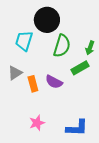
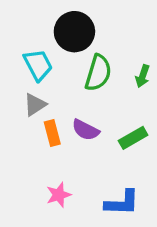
cyan trapezoid: (24, 41) -> (38, 65), turned 135
green rectangle: (80, 68) -> (133, 138), moved
gray triangle: (15, 73) -> (35, 105), moved

